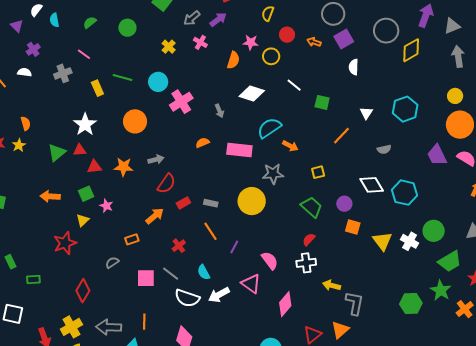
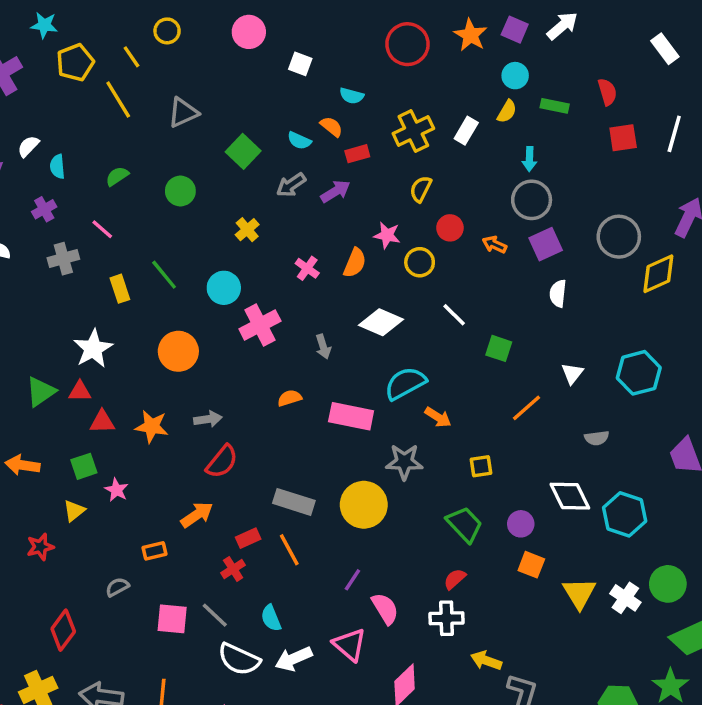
pink cross: (200, 42) -> (307, 268), moved
purple cross: (33, 49) -> (44, 209), moved
green line: (122, 77) -> (164, 275), turned 30
red rectangle: (183, 203) -> (248, 538), moved
gray rectangle: (211, 203) -> (294, 502), size x1.6
red star: (65, 243) -> (40, 547), size x0.7
purple line: (234, 247) -> (352, 580), moved

